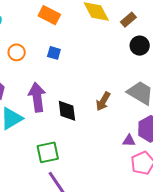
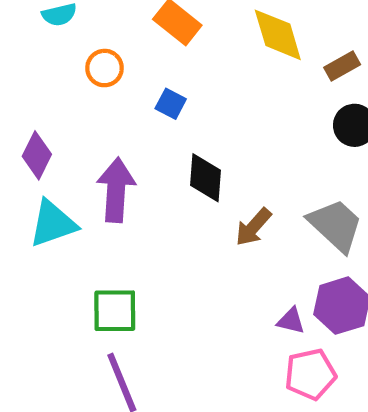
orange circle: (17, 52) -> (105, 68), moved
black diamond: (67, 111) -> (206, 178), moved

